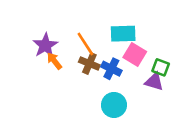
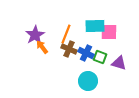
orange line: (85, 44) -> (66, 34), turned 54
pink square: (135, 54) -> (109, 32), moved, turned -30
green square: (161, 67) -> (100, 57), moved

